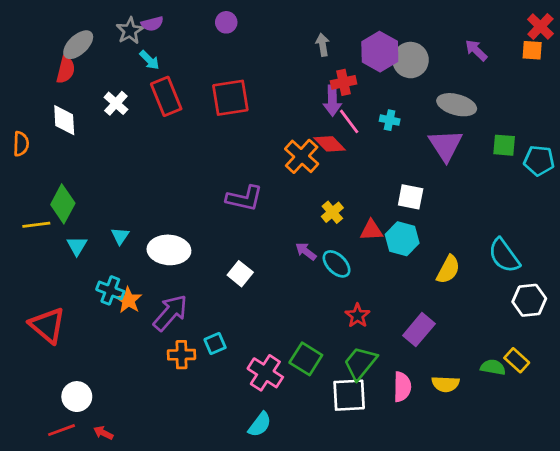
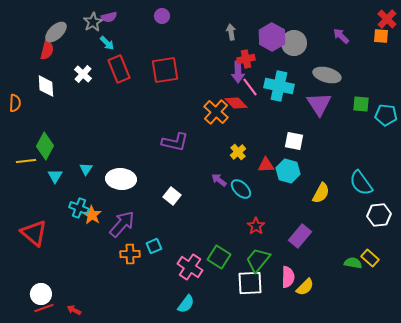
cyan cross: (390, 120) -> (279, 86), size x2.0
yellow semicircle: (445, 384) -> (305, 287), moved, turned -48
white circle: (77, 397) -> (41, 294), moved

